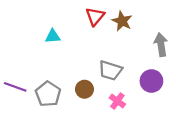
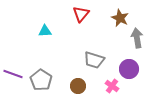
brown star: (122, 21) -> (120, 18), moved
brown circle: (84, 89) -> (78, 86), moved
pink cross: (117, 101) -> (112, 86), moved

